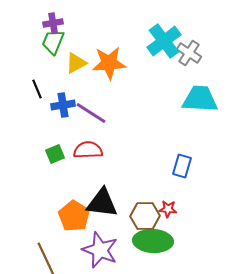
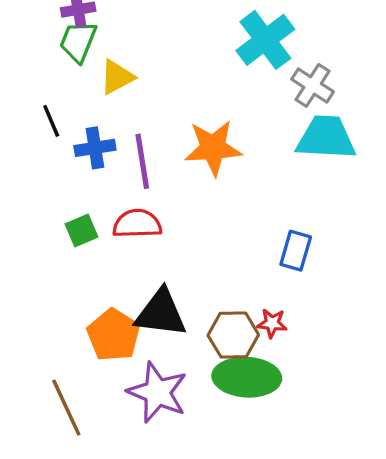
gray cross: (189, 53) -> (313, 85), moved
orange star: (109, 63) -> (213, 148), moved
purple line: (91, 113) -> (142, 161), turned 48

